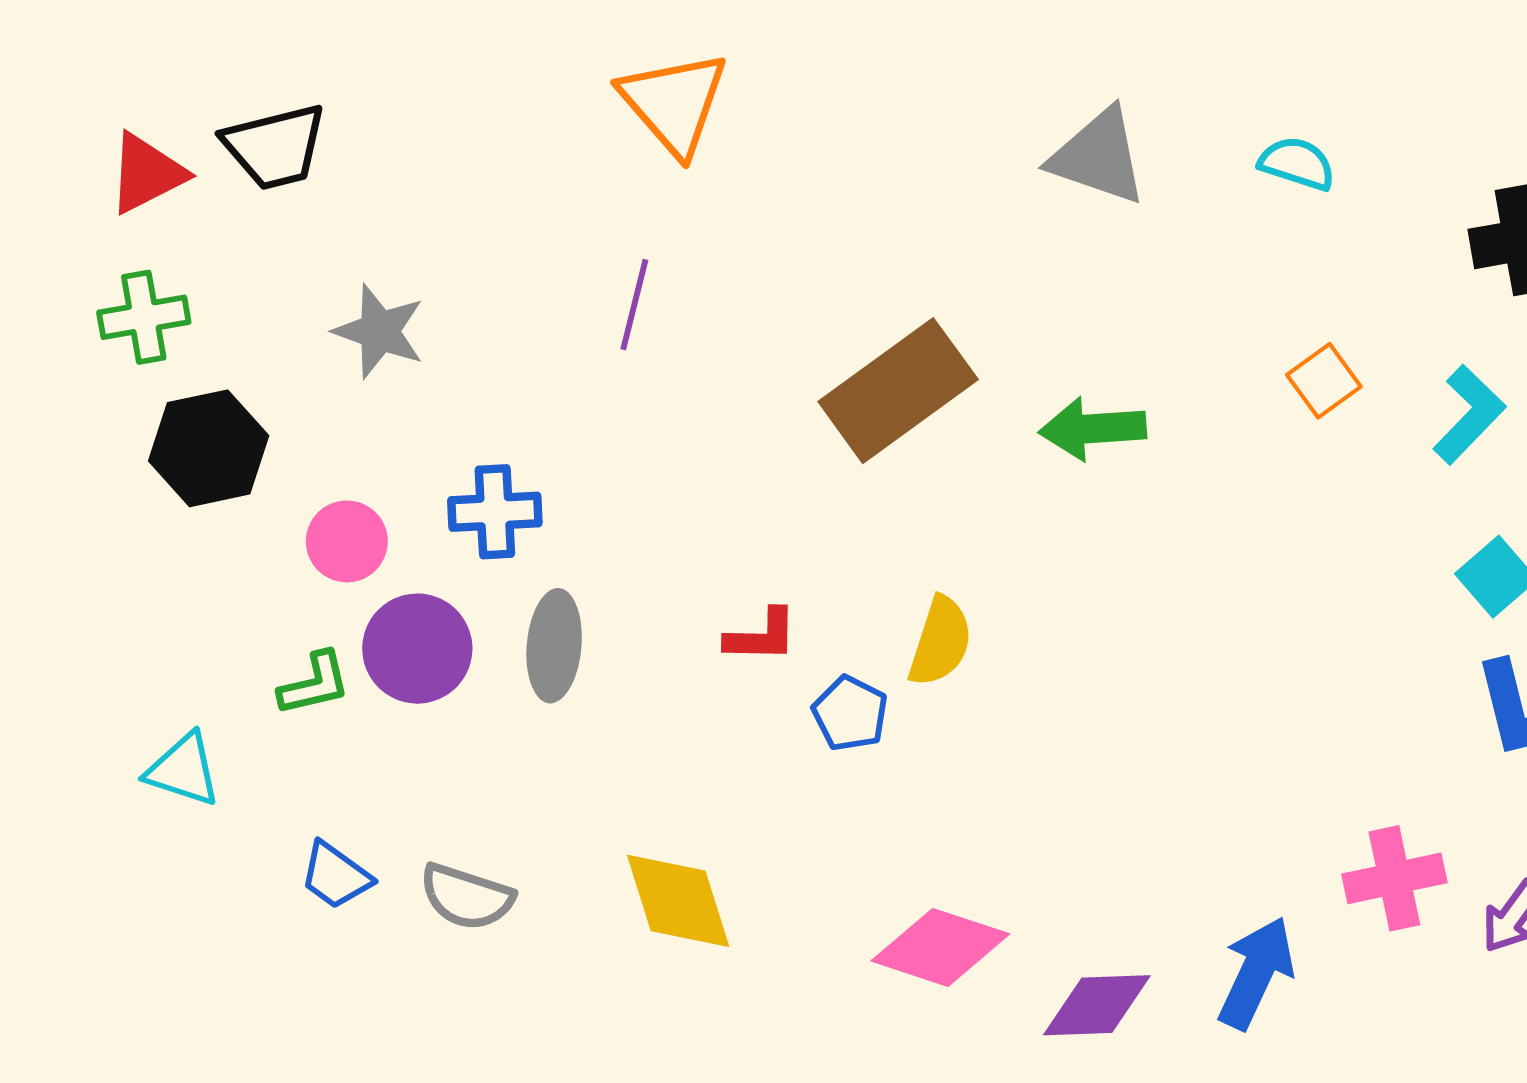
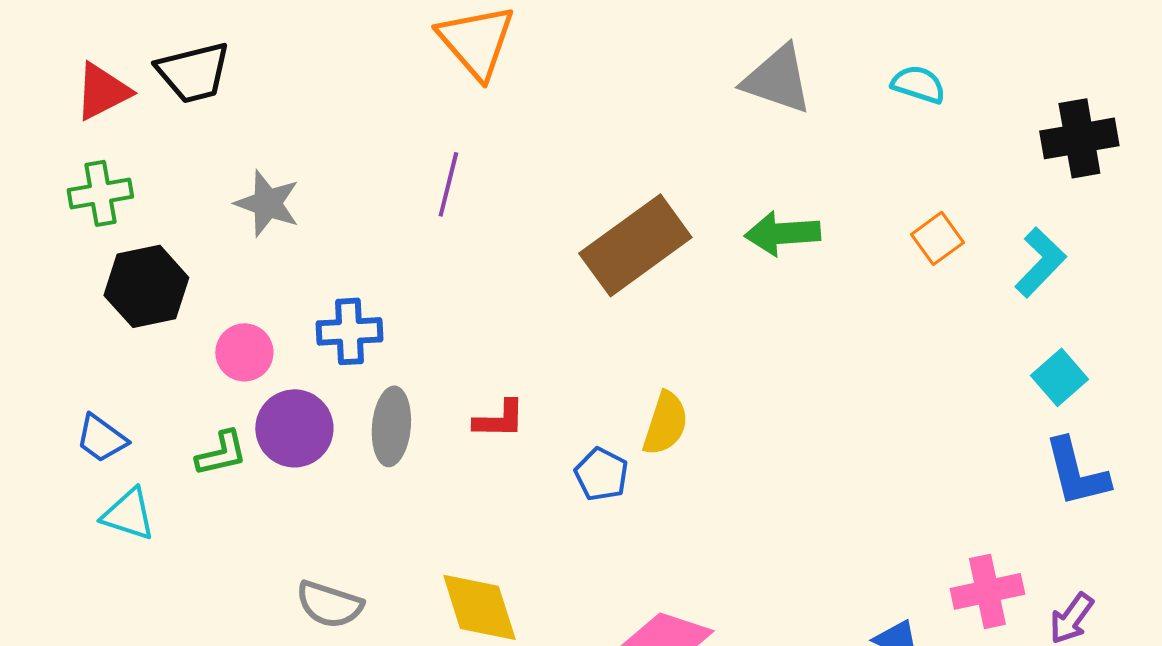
green arrow: (1093, 429) -> (782, 233), moved
red L-shape: (761, 636) -> (499, 419), moved
blue trapezoid: (336, 876) -> (101, 438), moved

